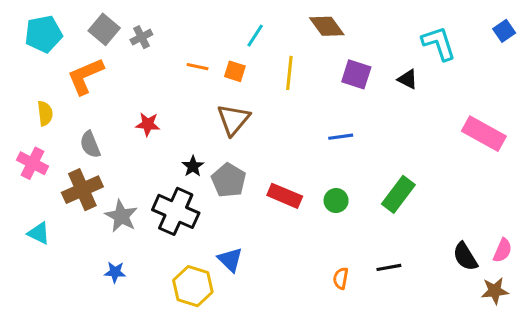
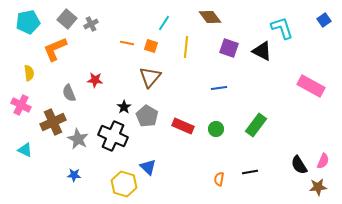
black triangle: (408, 79) -> (262, 51), size x1.5
gray semicircle: (90, 144) -> (69, 93), moved

